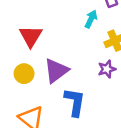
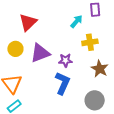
purple star: (107, 69) -> (65, 60), moved
blue L-shape: (75, 102) -> (63, 83), moved

